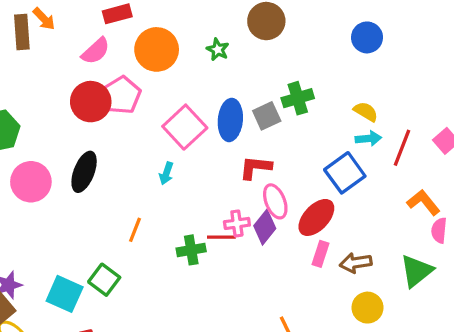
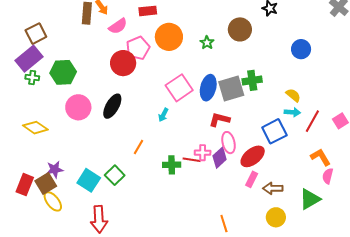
pink semicircle: (96, 51) -> (118, 26), moved
pink pentagon: (122, 95) -> (138, 48), moved
gray square: (267, 116) -> (231, 89), size x1.5

